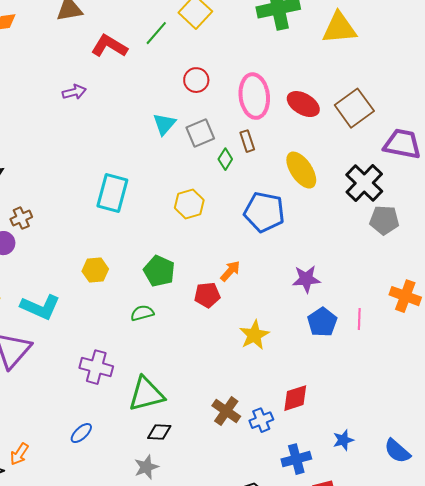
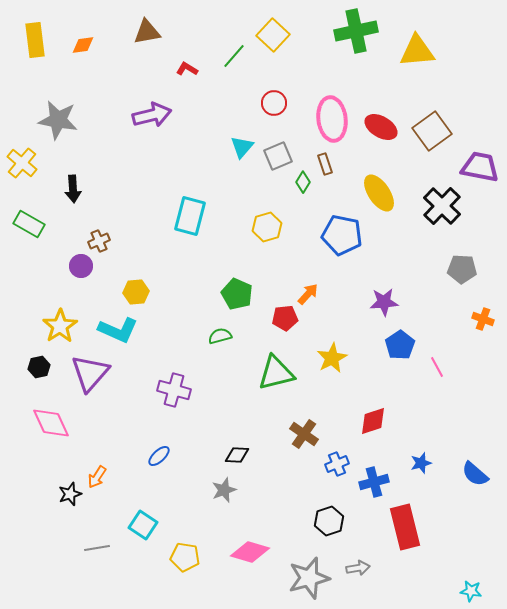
red L-shape: (109, 46) -> (187, 69), size x0.6
purple arrow: (74, 92) -> (152, 115), size x1.6
gray pentagon: (384, 220) -> (462, 269), moved
yellow hexagon: (95, 270) -> (136, 292), moved
orange cross: (405, 296) -> (483, 319), size x0.7
pink line: (359, 319) -> (437, 367), moved, turned -30
green triangle: (146, 394) -> (276, 373), moved
blue cross: (261, 420) -> (337, 464), moved

